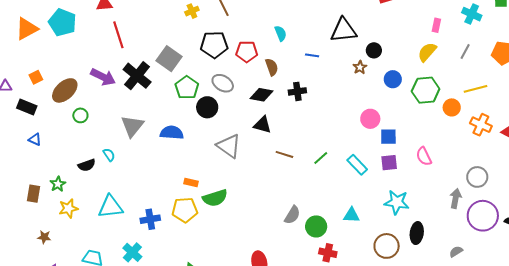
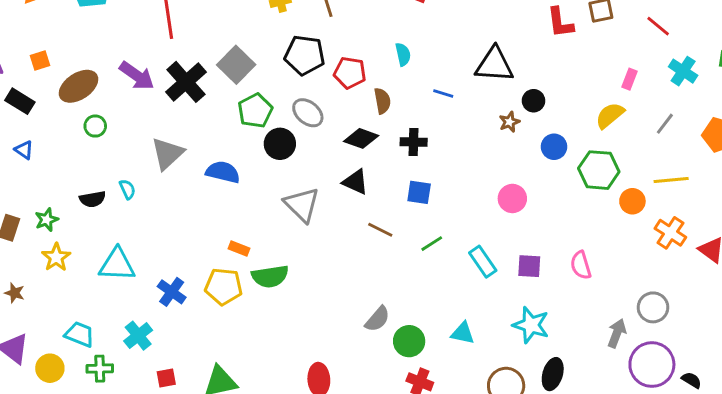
blue square: (388, 137) -> (419, 192), moved
yellow star: (68, 208) -> (56, 257), turned -30
blue cross: (150, 219) -> (172, 292), turned 36

